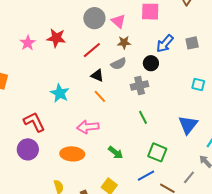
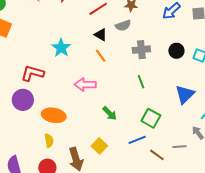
black circle: (151, 63) -> (176, 51), moved
red L-shape: (34, 122) -> (32, 73), turned -55
orange ellipse: (72, 154) -> (54, 115), moved
gray line: (189, 177) -> (179, 147), turned 40

